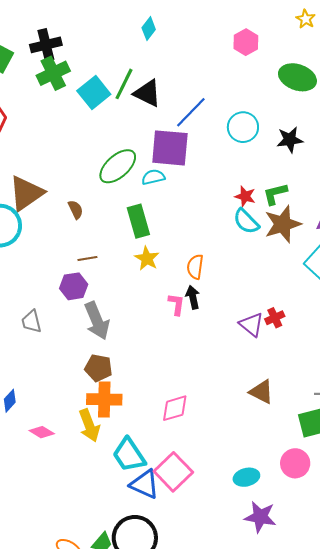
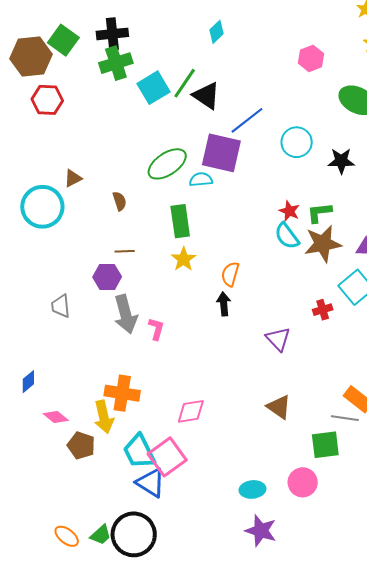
brown triangle: (26, 193) -> (73, 178), size x0.5
pink L-shape: (176, 304) -> (156, 329), moved
red cross: (275, 318) -> (323, 310), moved
brown pentagon: (98, 368) -> (81, 445), moved
pink square: (173, 472) -> (167, 457), moved

